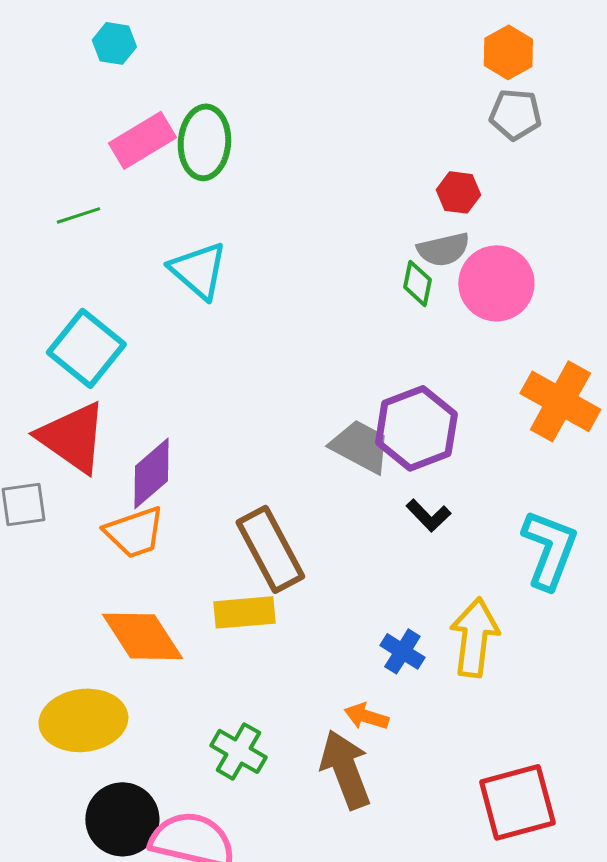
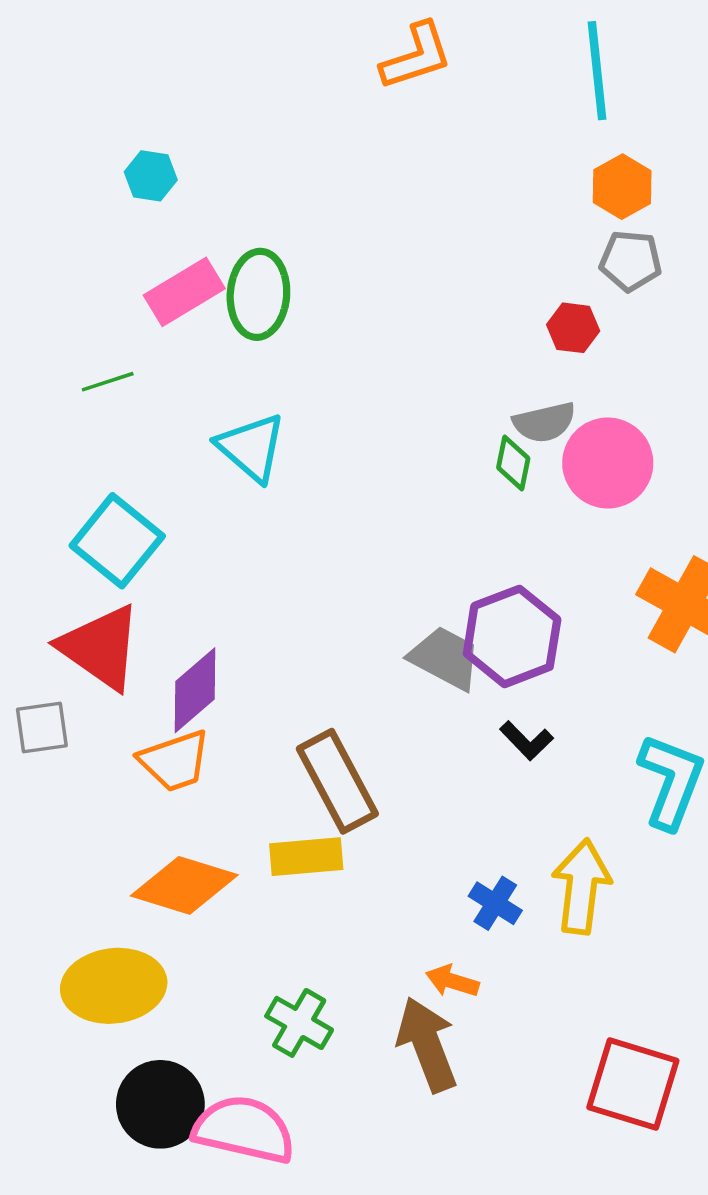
red hexagon: (458, 192) -> (573, 328), moved
orange diamond: (142, 636) -> (184, 885), turned -40
red square: (517, 802) -> (633, 1084), turned 32

